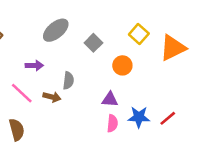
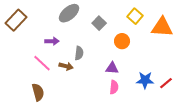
orange triangle: (173, 48) -> (162, 27), turned 30
blue star: (139, 117) -> (145, 80), moved
red line: (168, 118) -> (166, 83), moved

